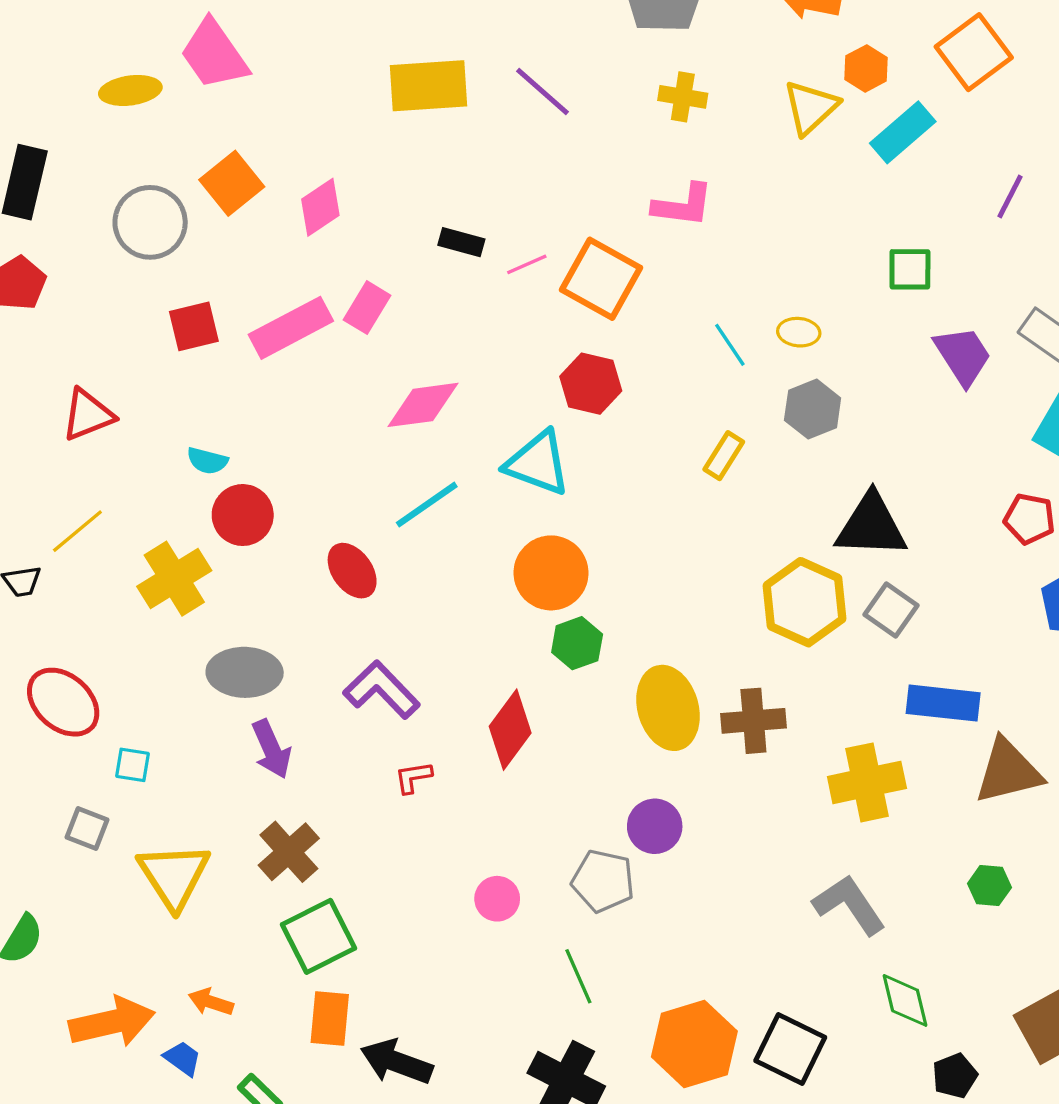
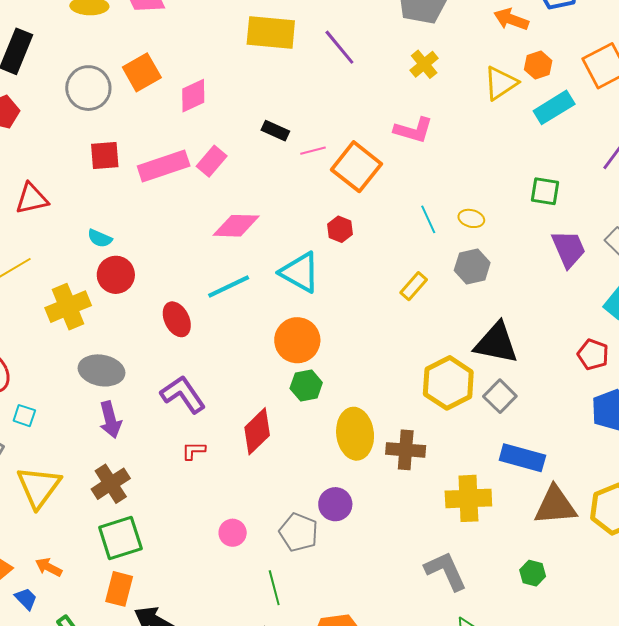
yellow cross: (683, 97) -> (424, 64), turned 32
red hexagon: (591, 384) -> (340, 229), size x0.7

